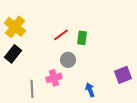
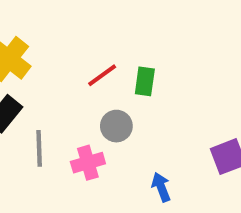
gray line: (32, 89) -> (39, 148), moved

